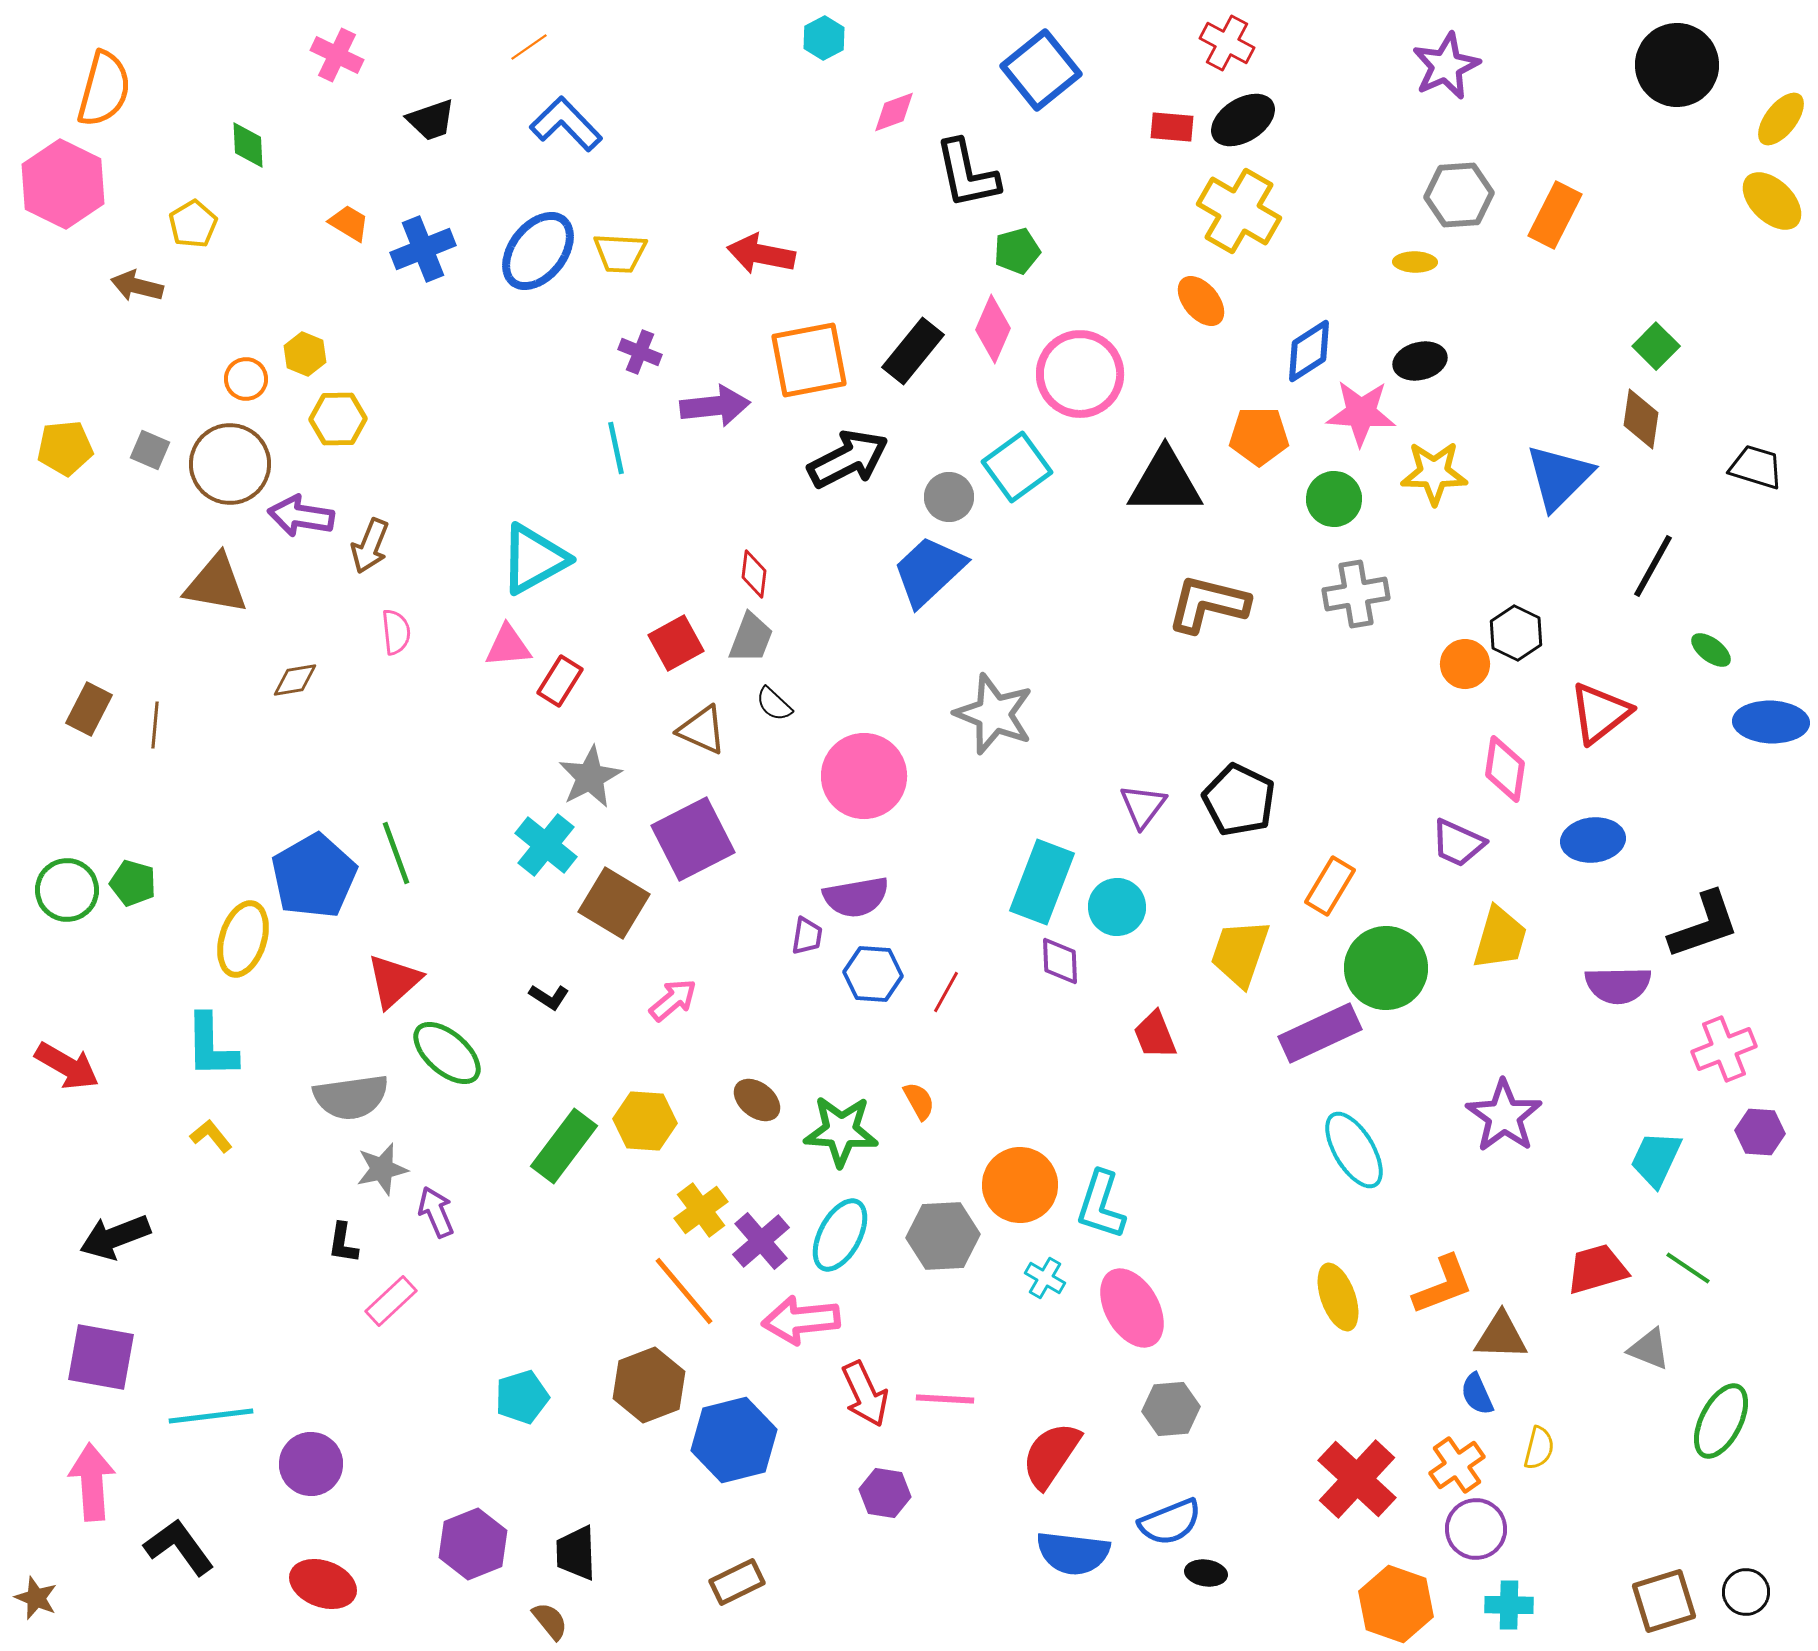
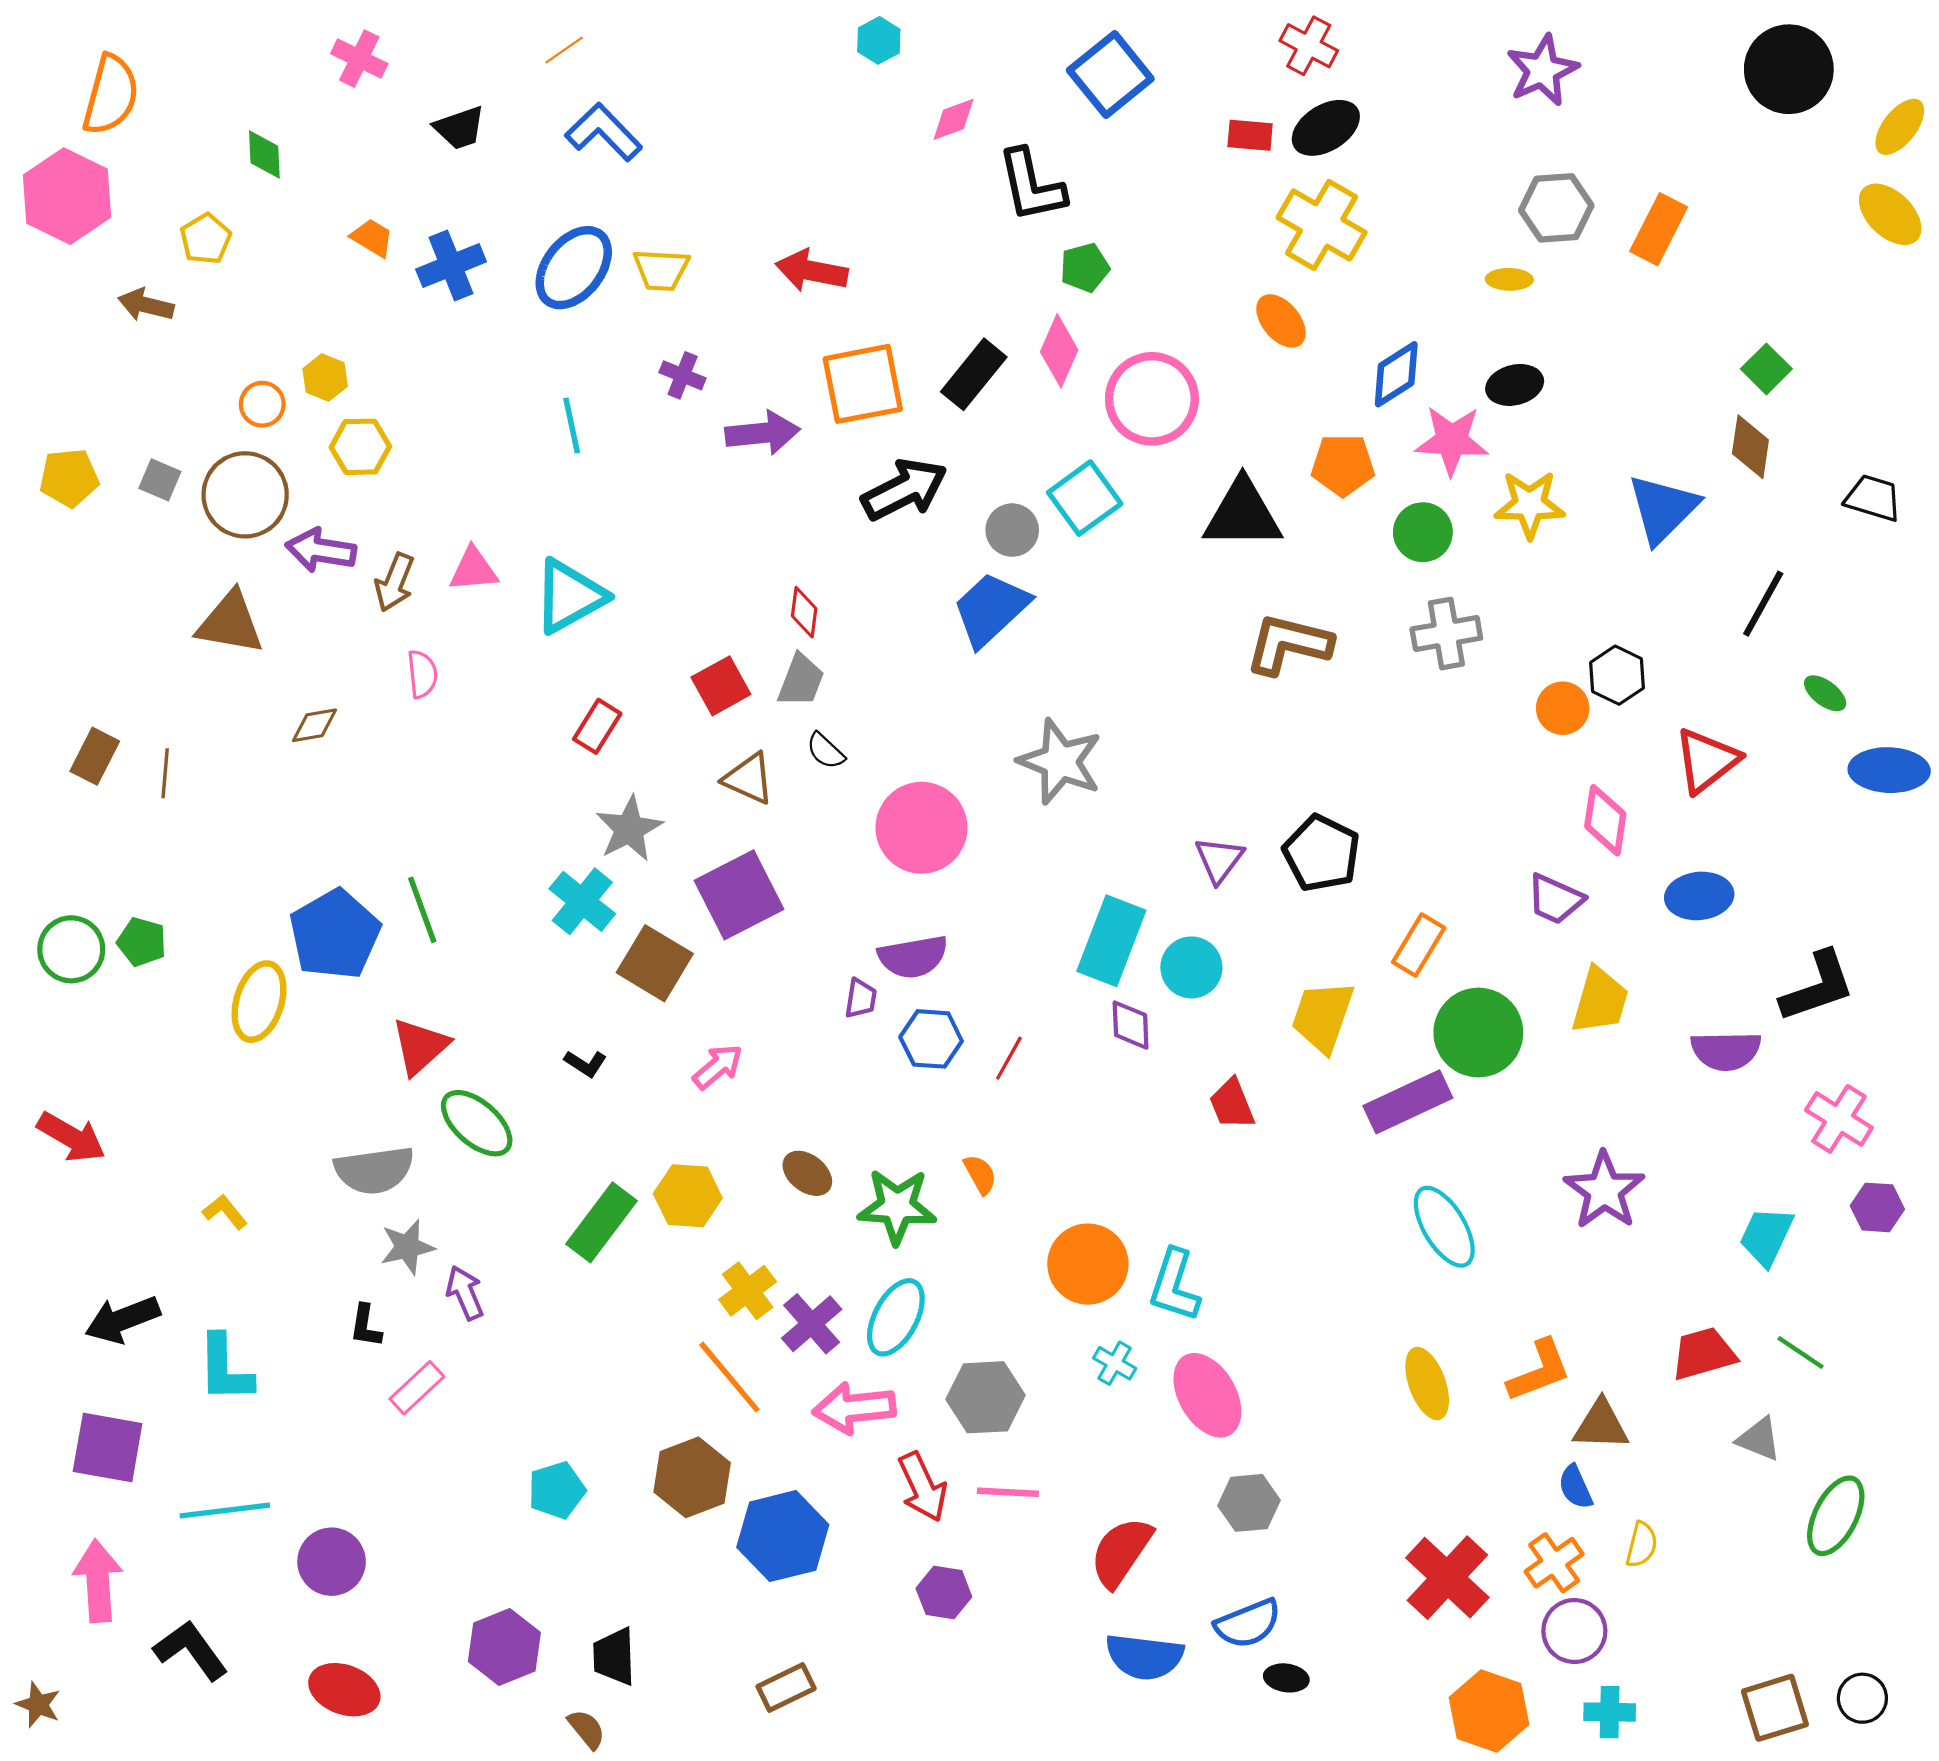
cyan line: (616, 448) -> (572, 426), moved
pink triangle: (508, 646) -> (473, 570), moved
cyan L-shape: (211, 1046) -> (225, 1369), moved
pink cross: (1724, 1049) -> (1839, 1119), turned -36
gray hexagon: (943, 1236) -> (986, 1397), moved

